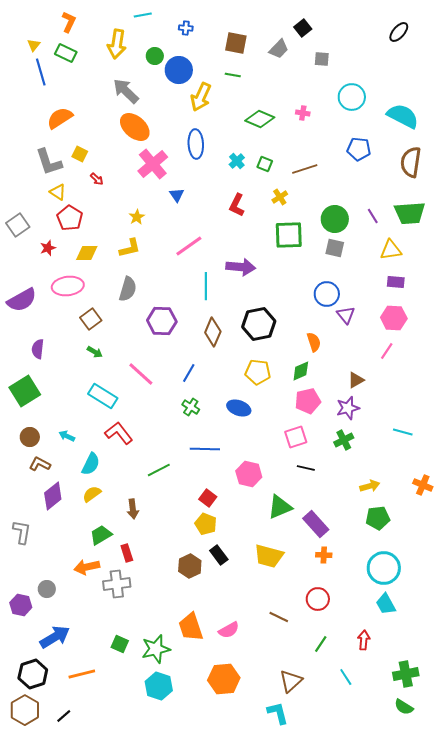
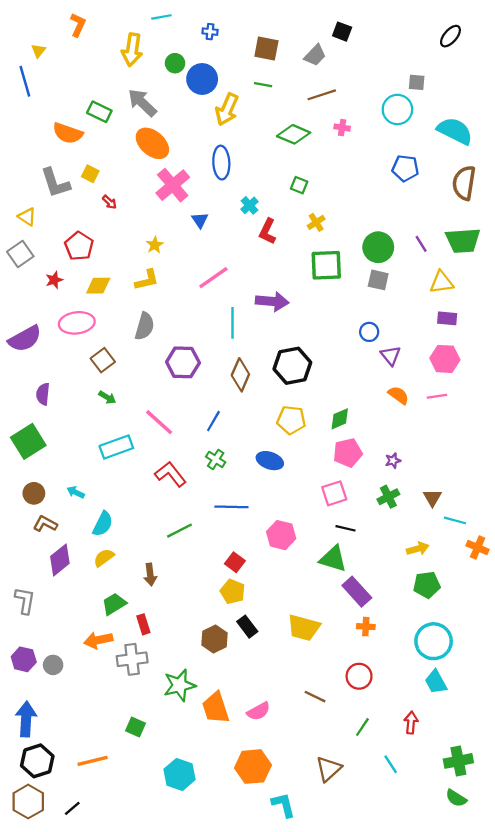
black square: (303, 28) -> (342, 32), turned -30
green rectangle: (66, 53) -> (99, 112), moved
gray square: (322, 59) -> (417, 82), moved
blue line: (41, 72) -> (25, 81), moved
orange semicircle: (60, 118) -> (68, 133), turned -128
cyan cross: (237, 161) -> (250, 205), moved
brown line: (305, 169) -> (322, 95), moved
yellow triangle: (58, 192) -> (27, 217), moved
blue circle: (327, 294) -> (369, 332), size x0.7
orange semicircle: (314, 342) -> (399, 395), moved, turned -36
pink line: (387, 351) -> (437, 396), turned 48
brown triangle: (356, 380) -> (432, 498), moved, turned -30
cyan rectangle: (103, 396) -> (116, 447), turned -52
purple star: (348, 408) -> (393, 461), size x0.6
cyan line: (403, 432) -> (455, 520), moved
red L-shape: (119, 433) -> (170, 474), moved
green triangle: (280, 507) -> (333, 559), moved, turned 40
purple hexagon: (21, 605) -> (24, 659), moved
blue arrow: (55, 637) -> (26, 719), moved, turned -56
green star: (156, 649) -> (180, 685), moved
cyan L-shape: (278, 713) -> (283, 805), moved

